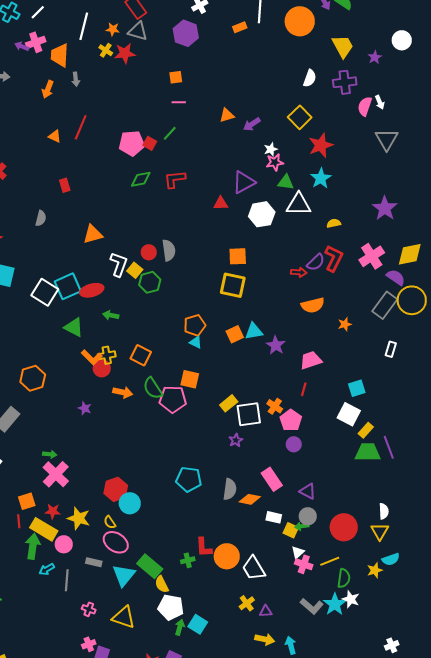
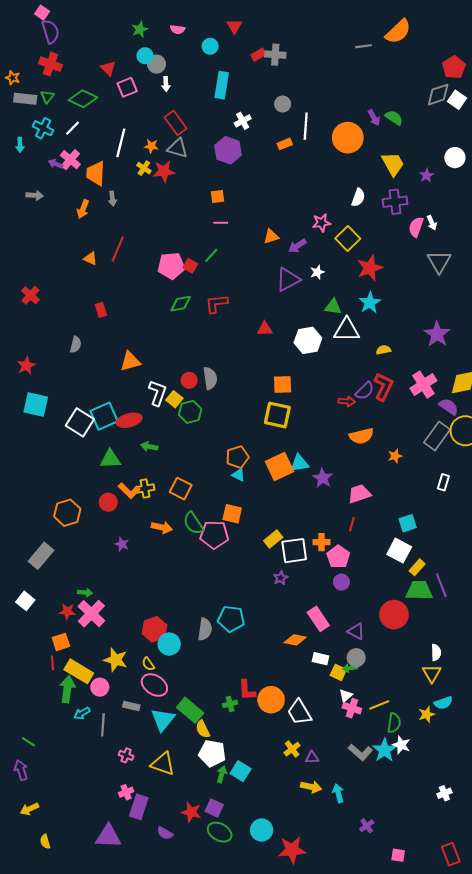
pink cross: (36, 42) -> (70, 160), turned -30
pink star: (275, 162) -> (321, 223), moved
purple triangle: (244, 182) -> (288, 279), moved
green triangle: (74, 327) -> (110, 459), turned -30
orange square: (235, 334) -> (279, 466), size x1.5
red circle: (102, 368) -> (108, 502), moved
orange cross: (275, 406) -> (321, 542), turned -35
gray semicircle: (230, 489) -> (205, 629), moved
red star: (53, 511) -> (67, 611), moved
red circle: (344, 527) -> (394, 615), moved

